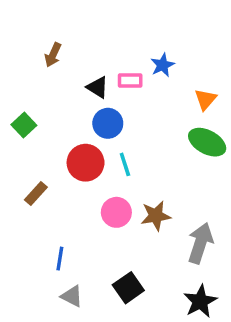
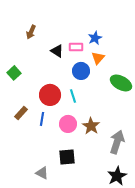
orange triangle: (205, 99) -> (98, 58), moved
blue circle: (108, 123) -> (81, 71), moved
brown star: (156, 216) -> (91, 126), turned -30
blue line: (60, 259) -> (42, 119), moved
black square: (128, 288) -> (67, 157), moved, turned 30

